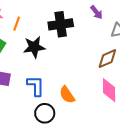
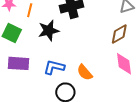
blue L-shape: (36, 86) -> (54, 67), turned -70

